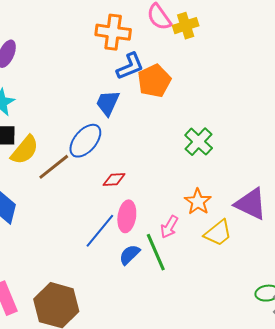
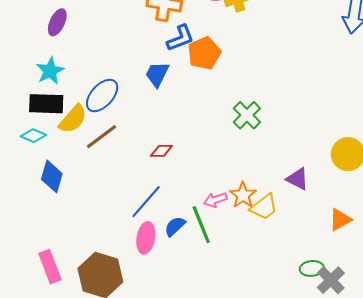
blue ellipse: (85, 141) -> (102, 96), moved
orange star: (198, 202) -> (243, 195), moved
purple triangle: (251, 204) -> (298, 179), size x0.7
pink ellipse: (127, 216) -> (146, 238), moved
pink arrow: (169, 227) -> (215, 200), turned 40

